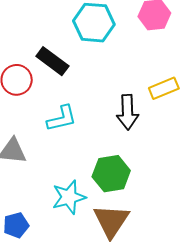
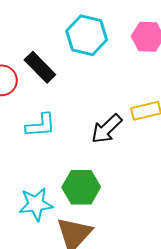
black arrow: (128, 112) -> (107, 129), turned 40

